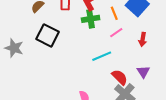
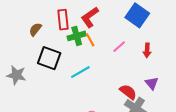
orange line: (114, 13) -> (90, 40), moved
green cross: (91, 19) -> (77, 36), moved
cyan line: (102, 56) -> (80, 72), moved

